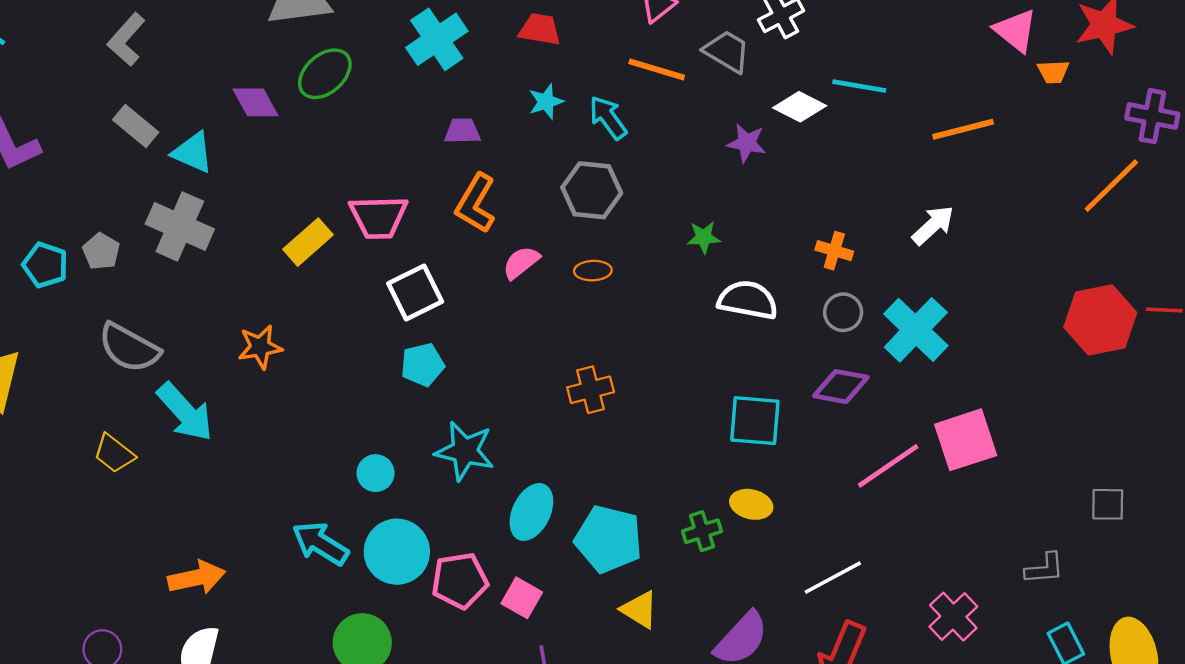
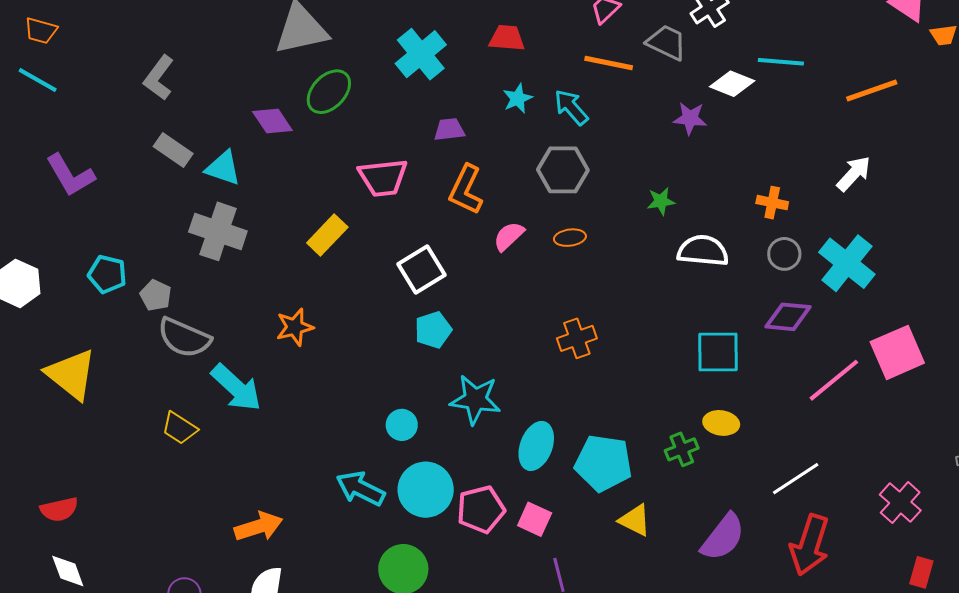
pink trapezoid: (378, 217) -> (383, 178), moved
gray pentagon: (101, 251) -> (156, 295), moved

